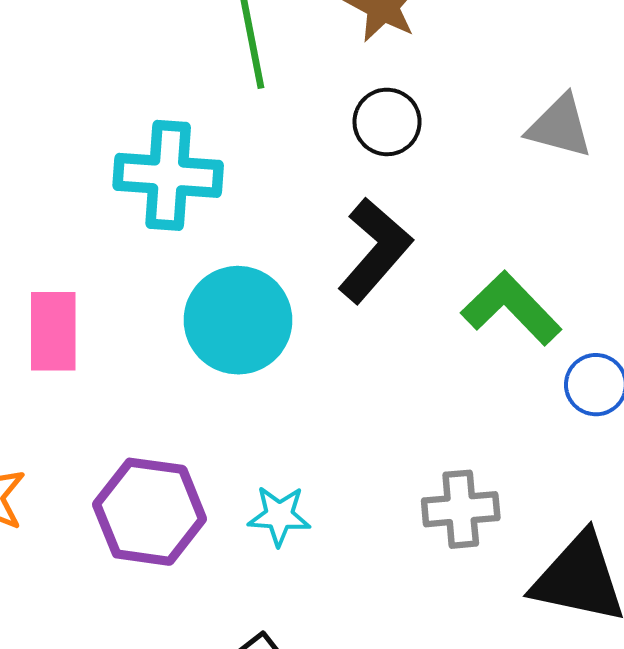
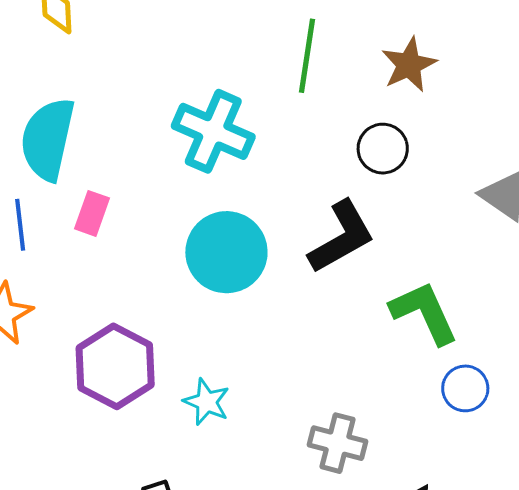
pink rectangle: (53, 331) -> (92, 213), size x0.7

